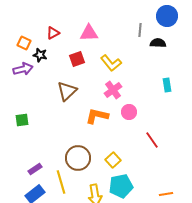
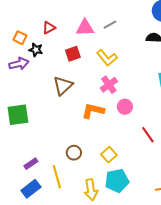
gray line: (140, 30) -> (110, 25), moved, turned 56
green square: (22, 120) -> (18, 115), size x1.6
brown circle: (78, 158) -> (74, 153), size x0.6

